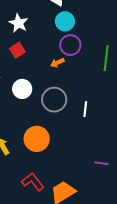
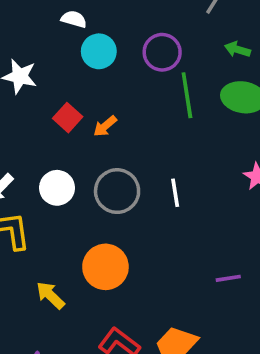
purple circle: (70, 45) -> (162, 52), moved
red square: (17, 50) -> (68, 118), moved

